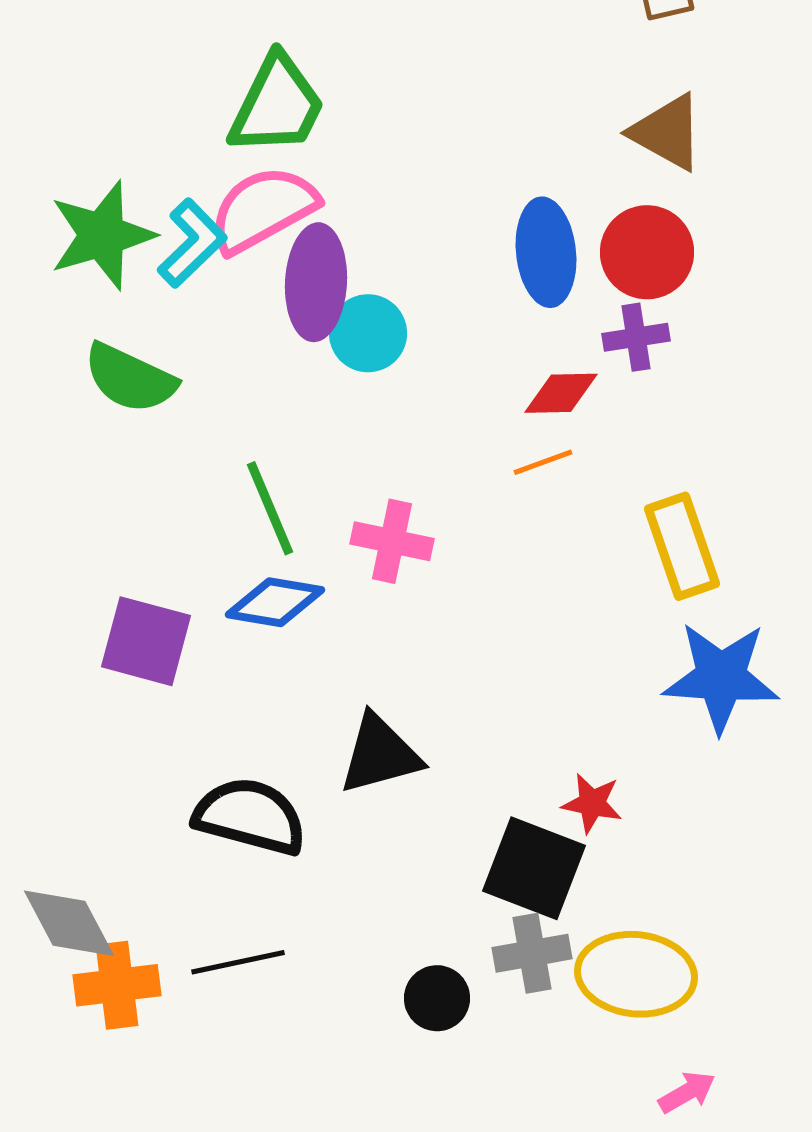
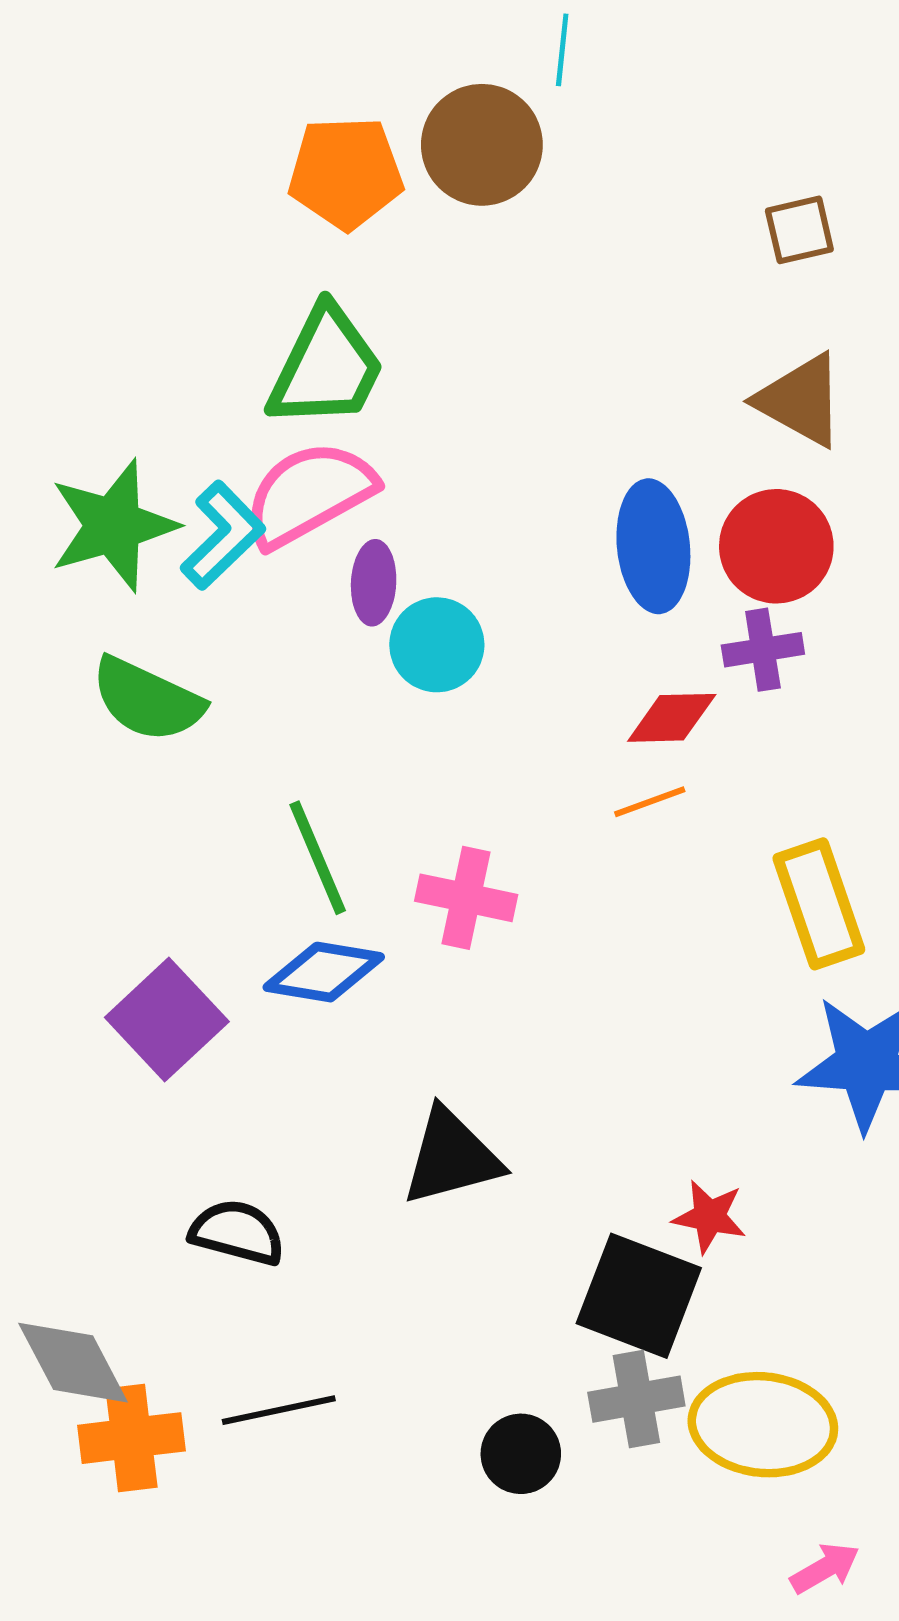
purple ellipse: (316, 282) -> (374, 583), size x0.6
purple square: (146, 641) -> (167, 1020), turned 32
black semicircle: (250, 816) -> (237, 1232), moved, size x0.7

